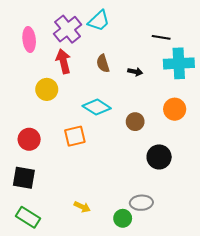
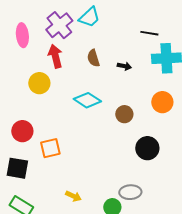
orange square: (75, 136) -> (50, 148), moved

